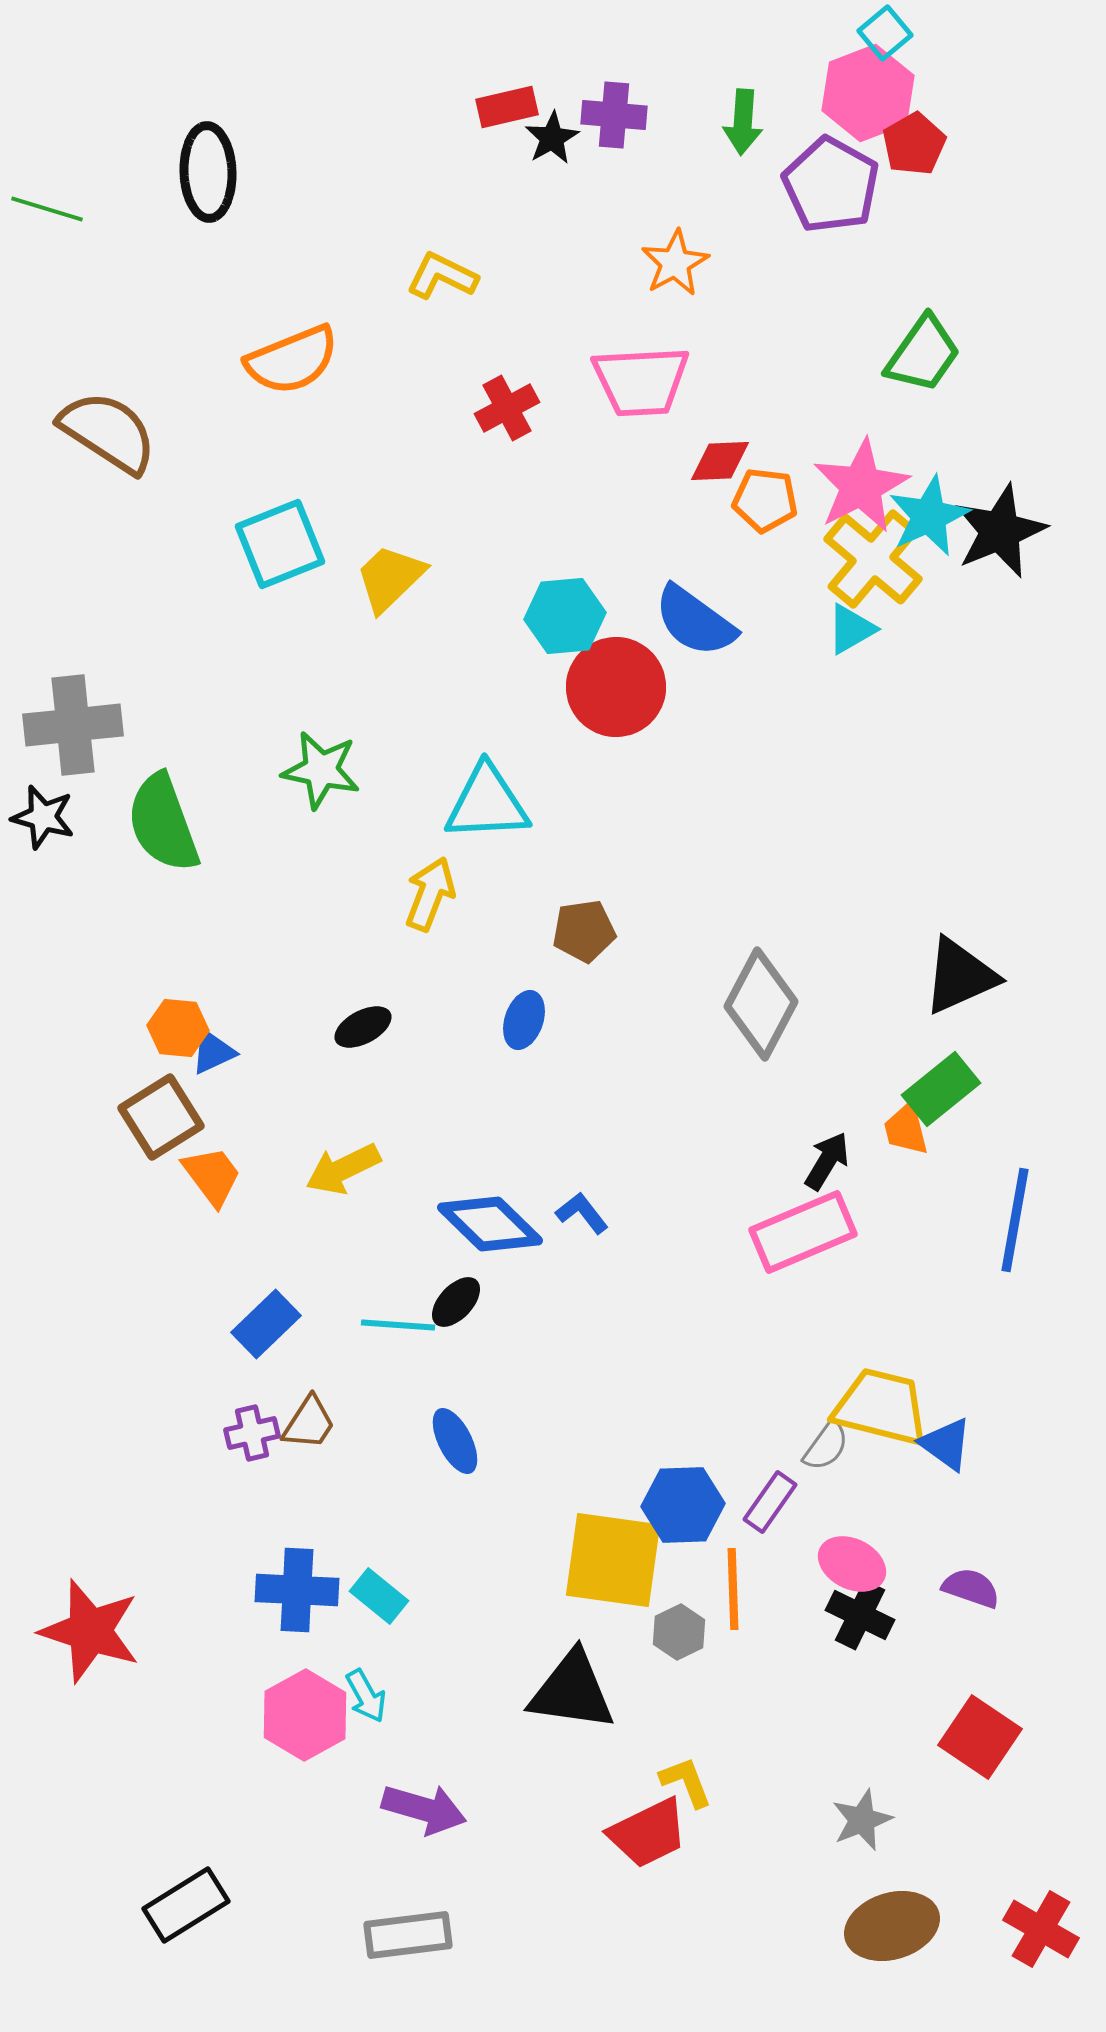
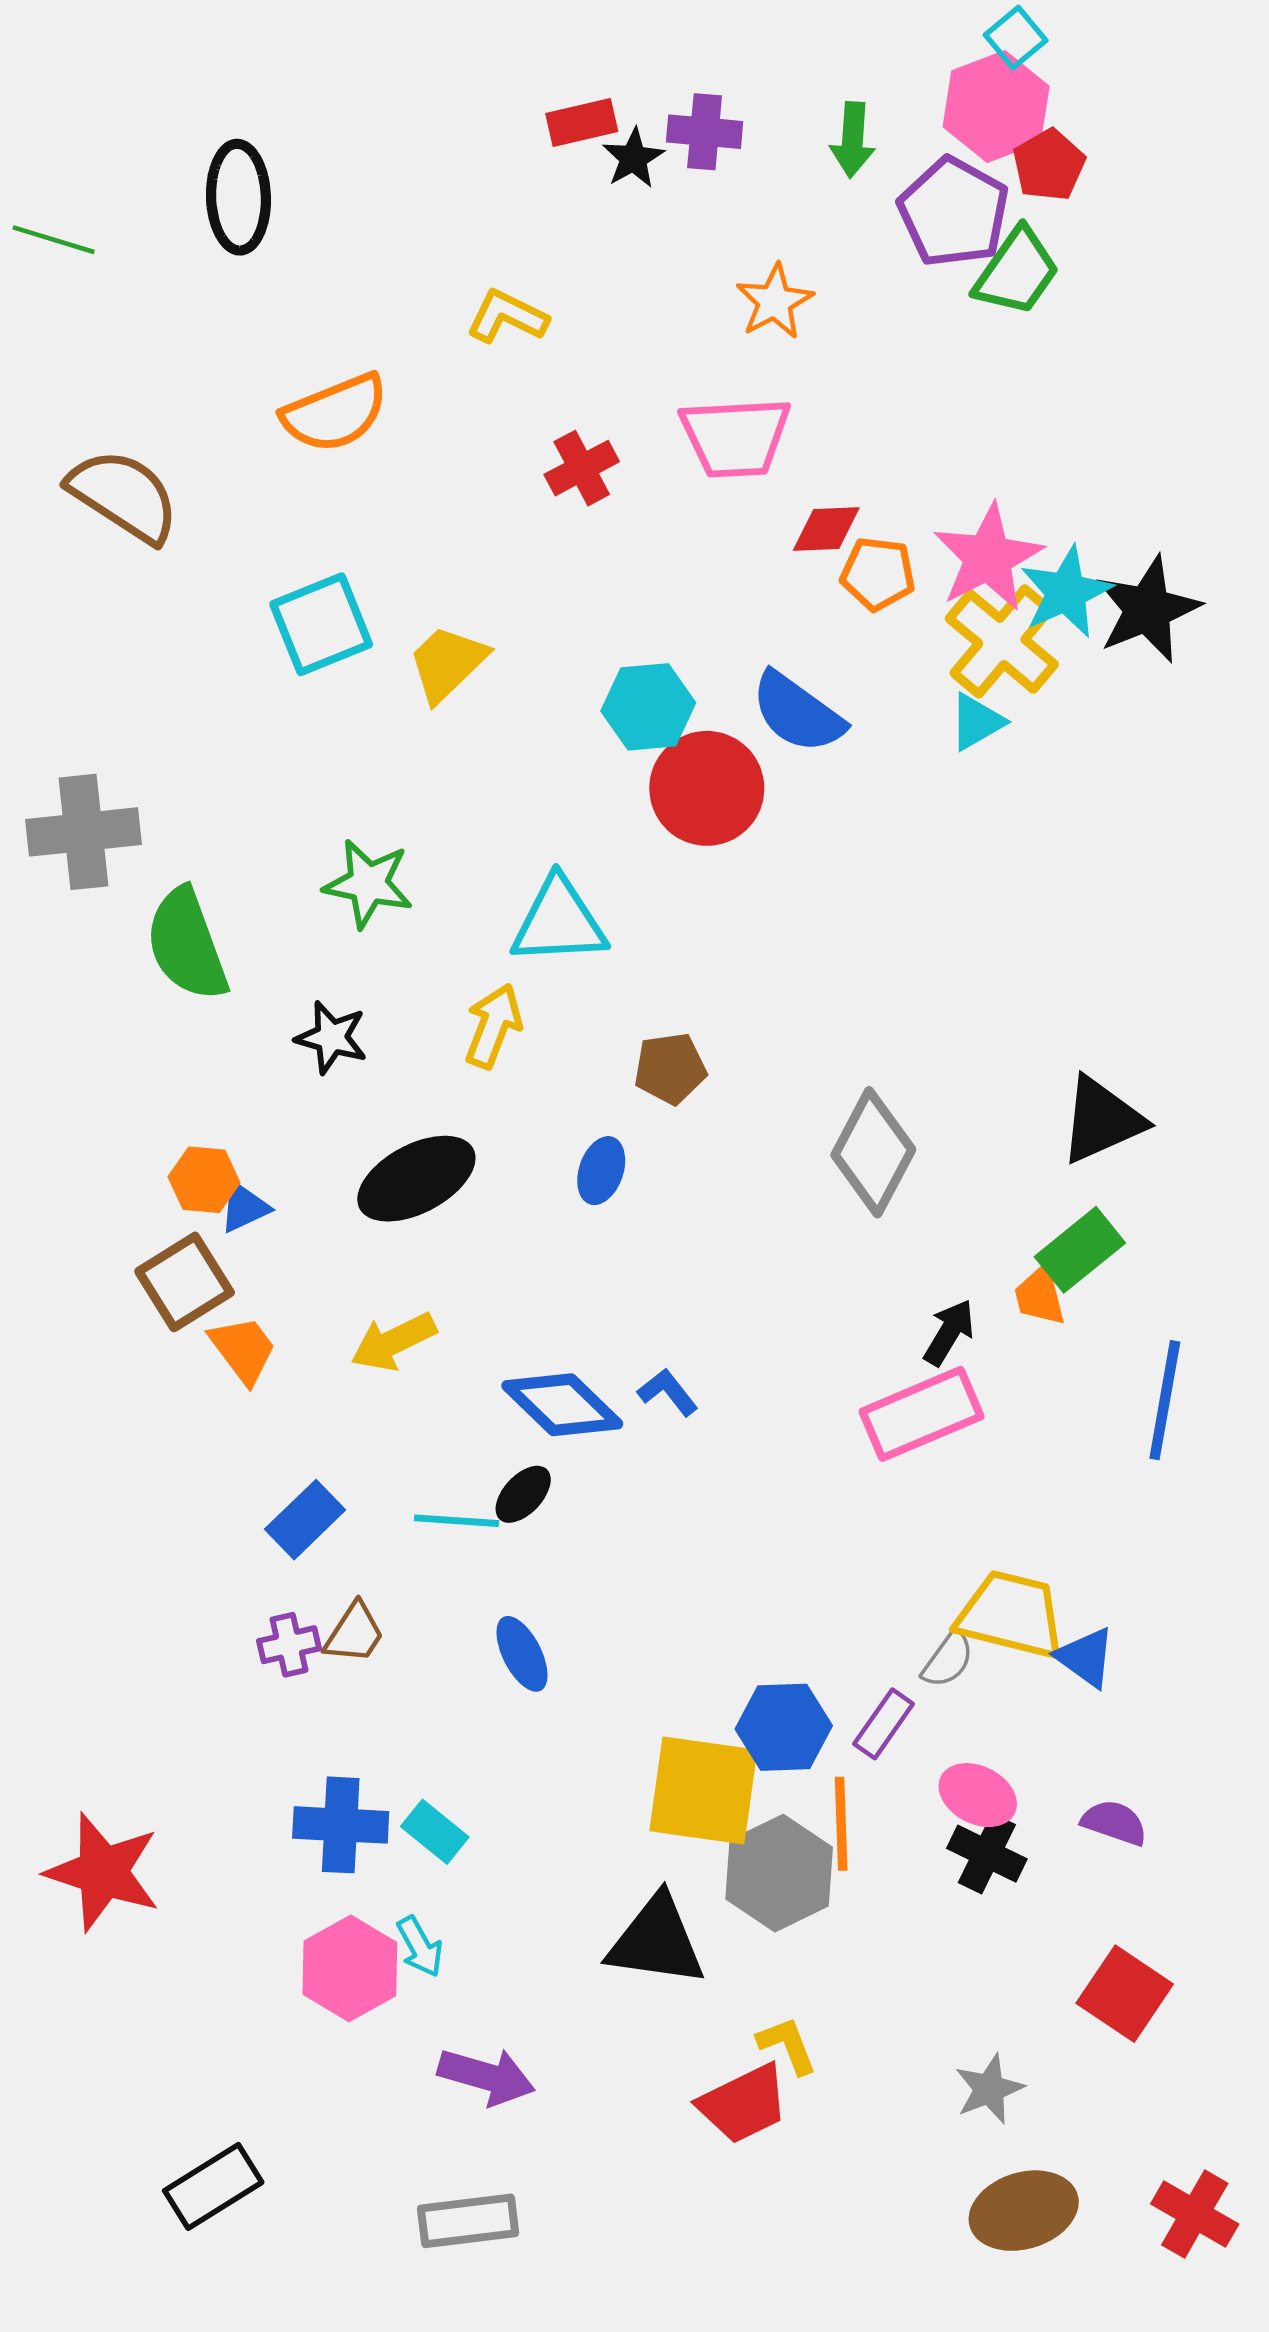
green trapezoid: (923, 354) -> (1017, 272), moved
black star: (43, 817) -> (331, 1037), moved
black ellipse: (363, 1027) -> (416, 1179), size x1.8
gray hexagon: (679, 1632) -> (779, 1873), size x1.8

